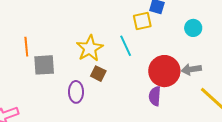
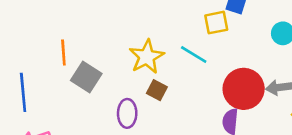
cyan line: (126, 46) -> (194, 55), turned -35
gray square: (44, 65) -> (86, 77), turned 35

